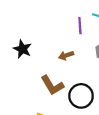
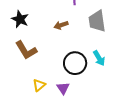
brown L-shape: (52, 85) -> (26, 50), moved

